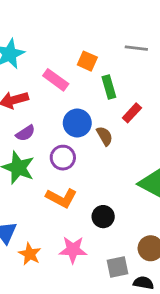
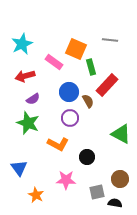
orange square: (87, 61) -> (76, 49), size x1.5
red rectangle: (132, 113) -> (107, 85), size x1.6
purple circle: (63, 158) -> (70, 118), moved
orange star: (30, 254) -> (36, 195), moved

